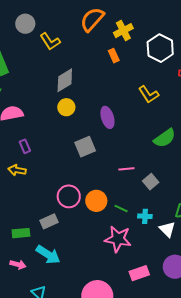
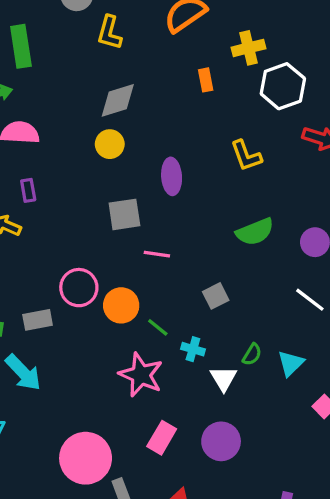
yellow cross: (123, 31) -> (249, 48), moved
yellow L-shape: (50, 41) -> (109, 33), turned 35
pink line: (126, 169) -> (157, 254), moved
pink rectangle: (139, 273) -> (162, 438), turned -54

